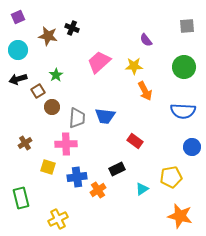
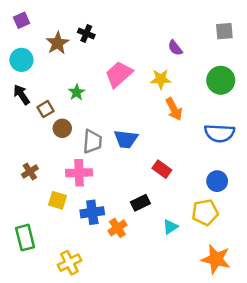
brown star: (48, 36) -> (57, 43), turned 30
green star: (56, 75) -> (77, 92), moved
black arrow: (18, 79) -> (21, 95), turned 72
blue circle: (192, 147) -> (217, 181), moved

